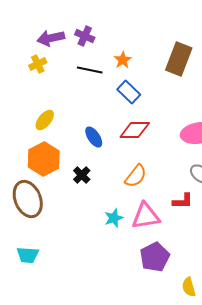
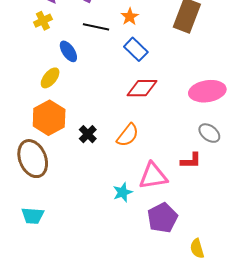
blue ellipse: (94, 137) -> (68, 51), moved
orange semicircle: (136, 176) -> (128, 135), moved
cyan star: (114, 218) -> (123, 192), moved

